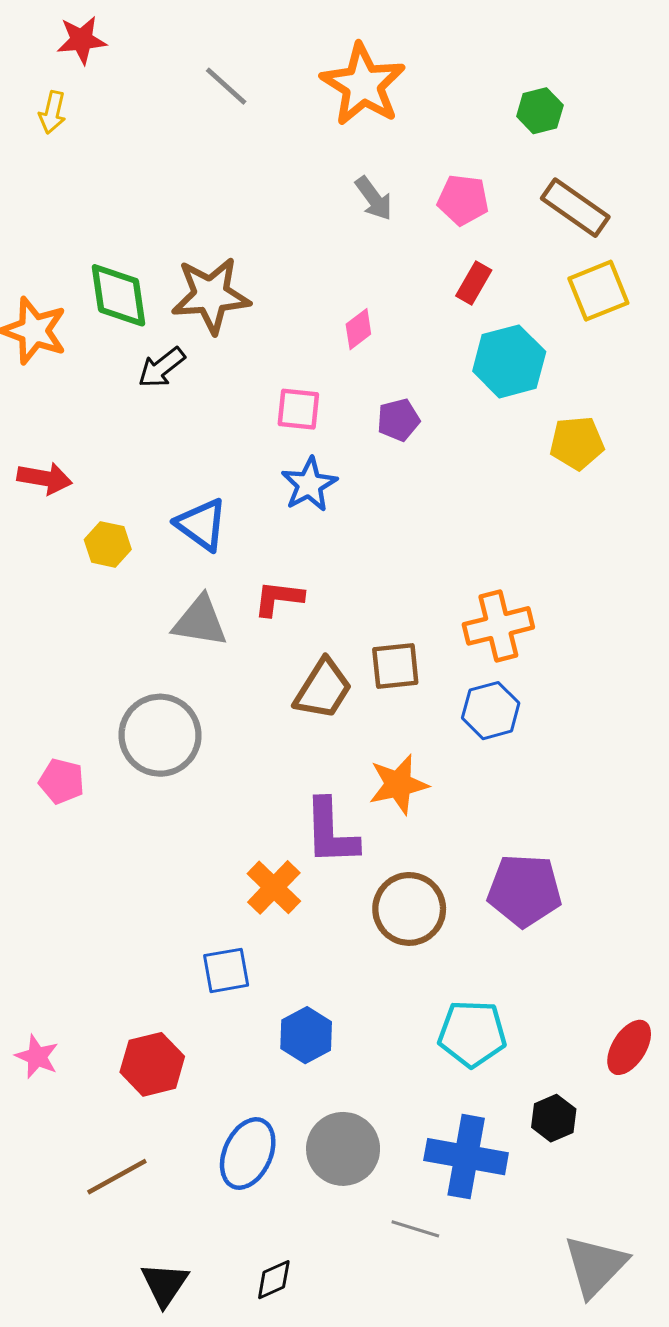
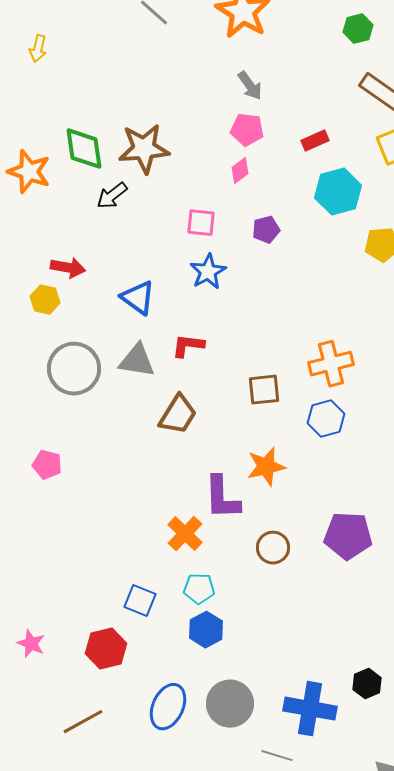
yellow arrow: (52, 112) -> (38, 49), moved
pink pentagon: (463, 200) -> (247, 130), moved
red rectangle: (474, 283) -> (315, 141), turned 36
red arrow: (45, 478) -> (68, 268), moved
yellow hexagon: (108, 544) -> (45, 300), moved
brown trapezoid: (323, 689) -> (178, 415), moved
gray circle: (160, 735) -> (74, 369), moved
brown circle: (409, 909) -> (273, 548), size x0.7
blue square: (226, 970) -> (140, 601), moved, turned 32
cyan pentagon: (472, 1034) -> (199, 589), moved, size x0.7

